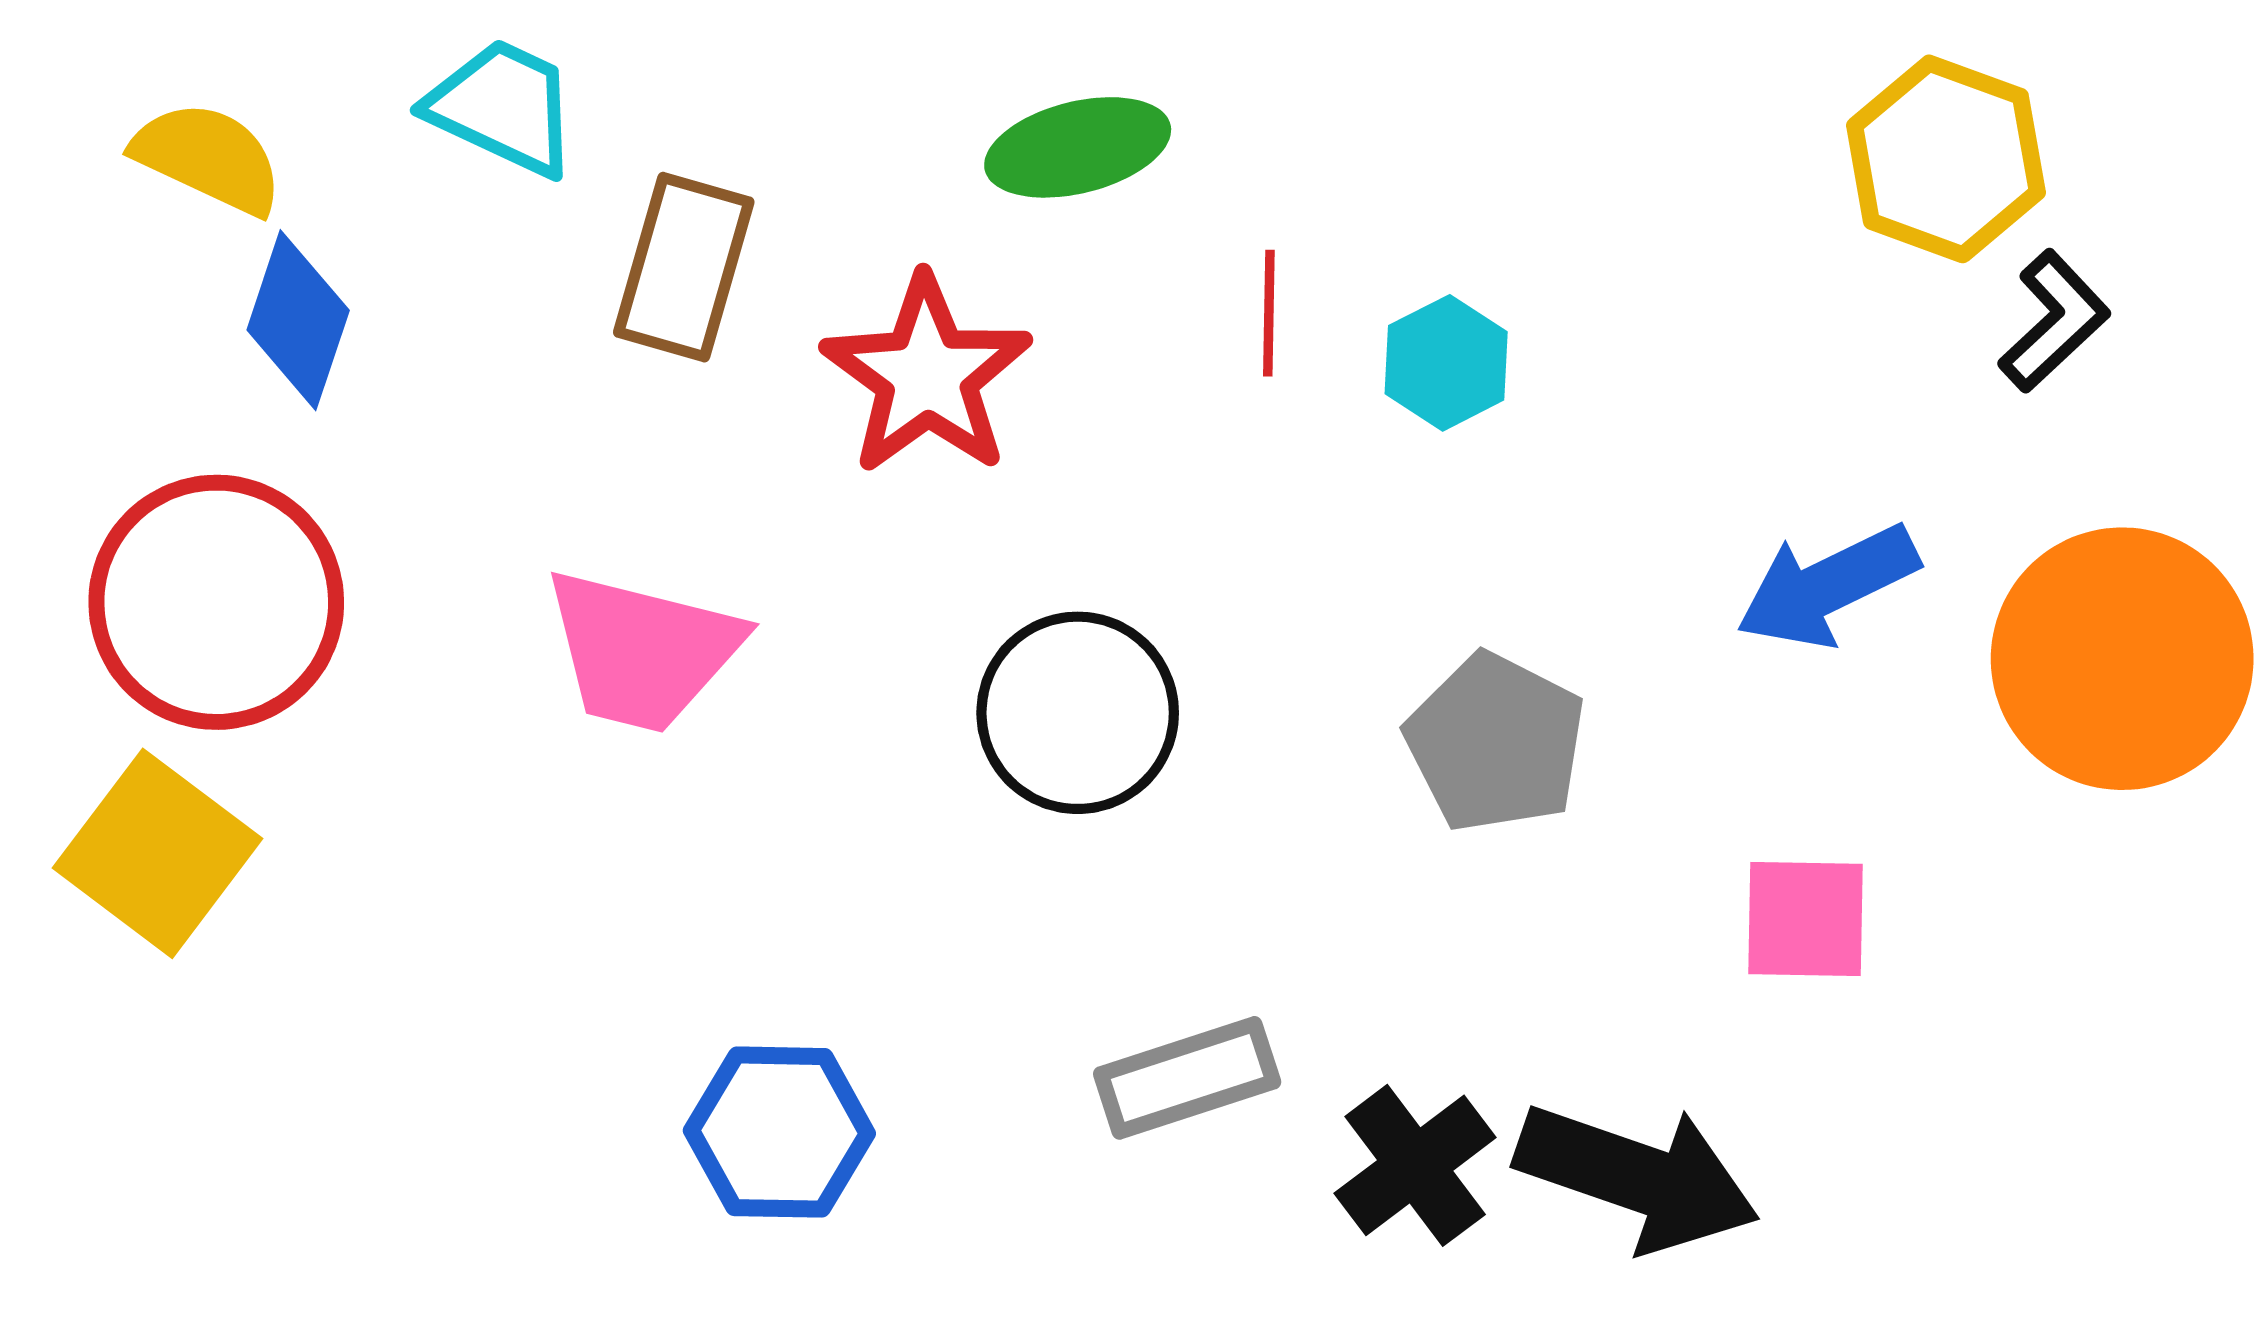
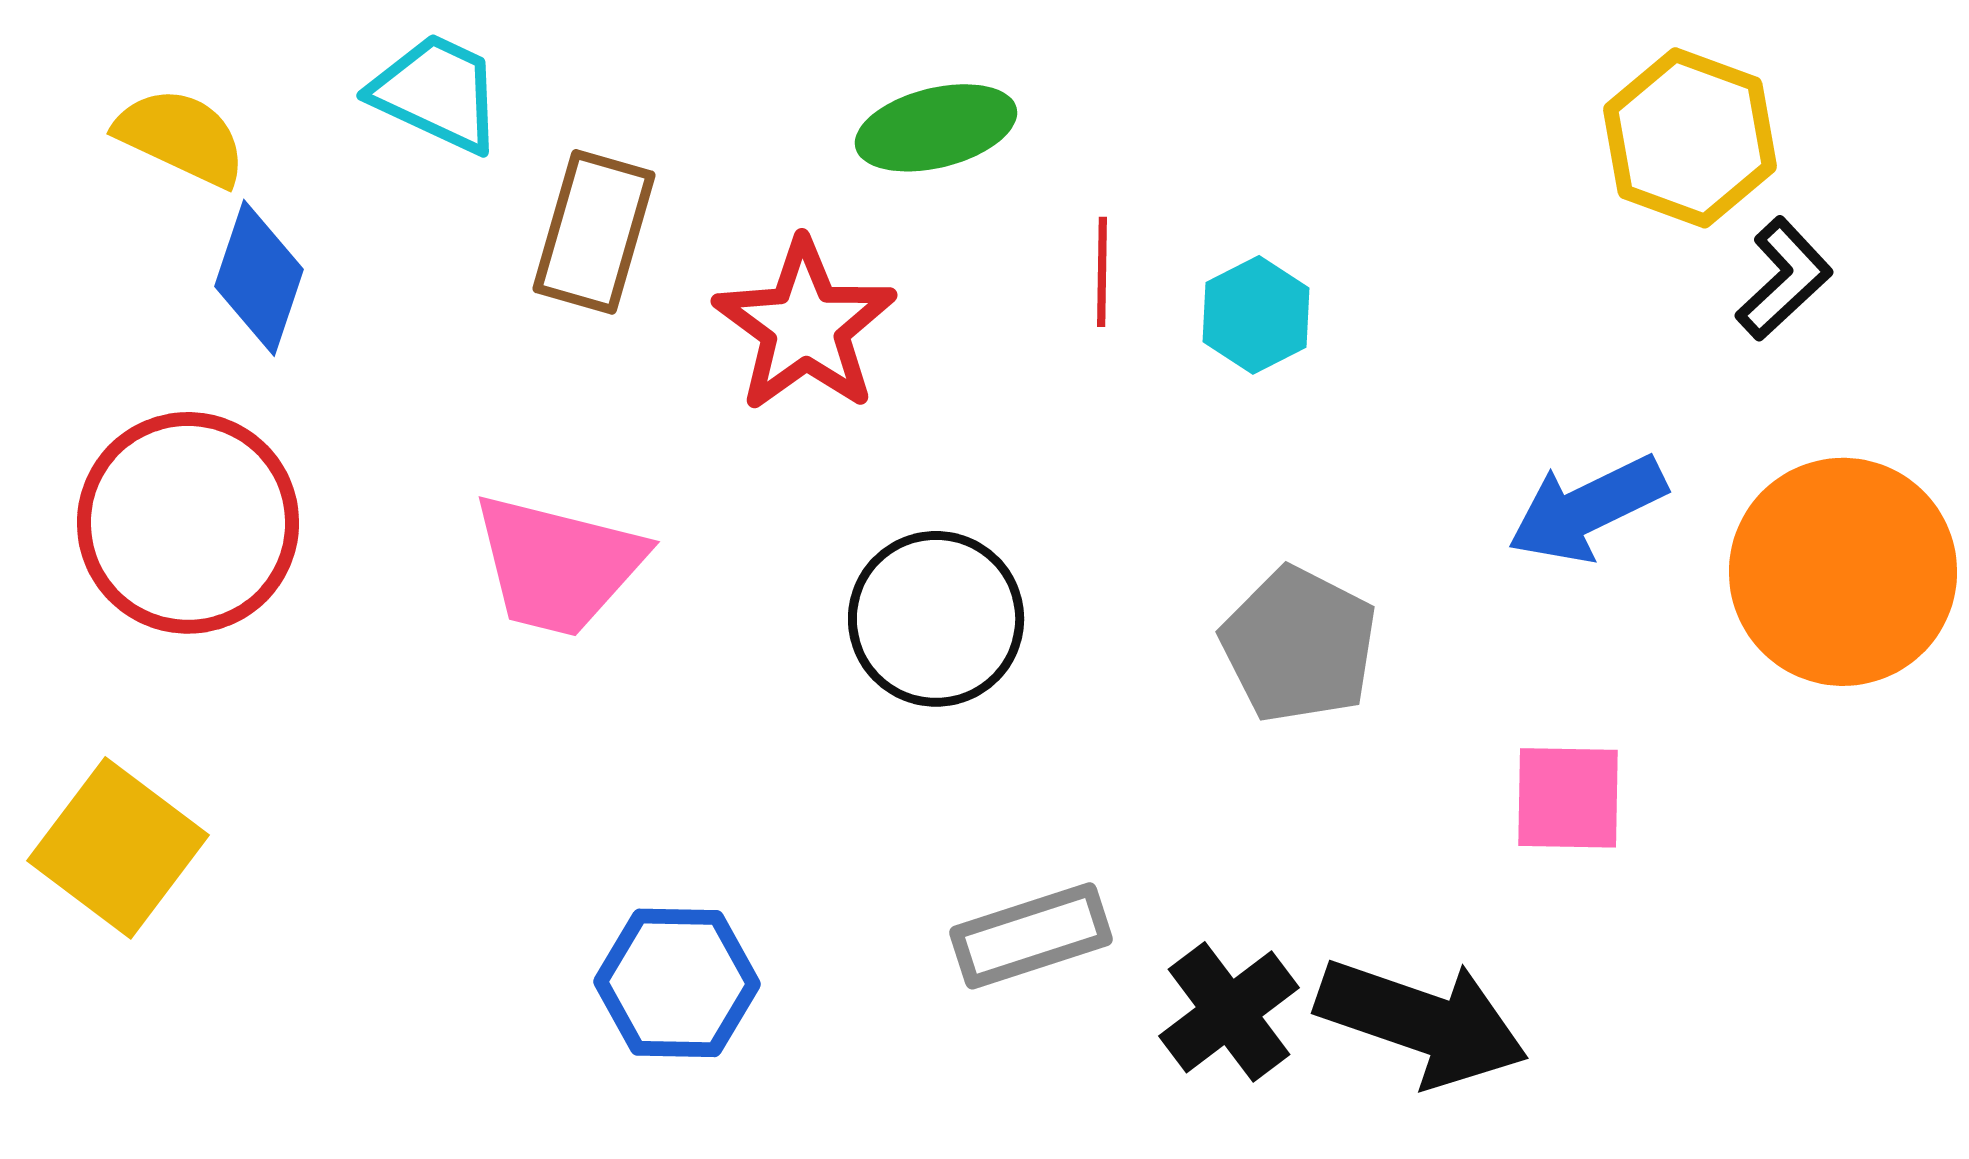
yellow square: (158, 853) -> (118, 848), moved

